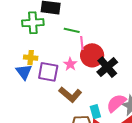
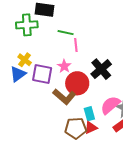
red circle: (92, 55) -> (77, 83), moved
yellow cross: (31, 58) -> (25, 60), turned 32
blue triangle: (24, 72) -> (18, 74), turned 30

